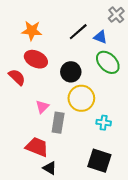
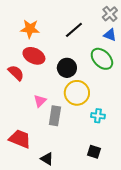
blue triangle: (100, 37) -> (110, 35), moved
red trapezoid: (37, 147) -> (20, 139), moved
black square: (99, 161) -> (94, 152), size x0.6

